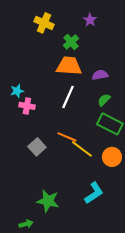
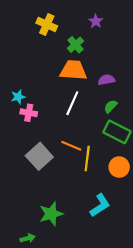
gray square: (37, 147) -> (39, 156), size x1.4
yellow line: (82, 149) -> (87, 158), turned 60
green star: (48, 201) -> (51, 214), turned -30

